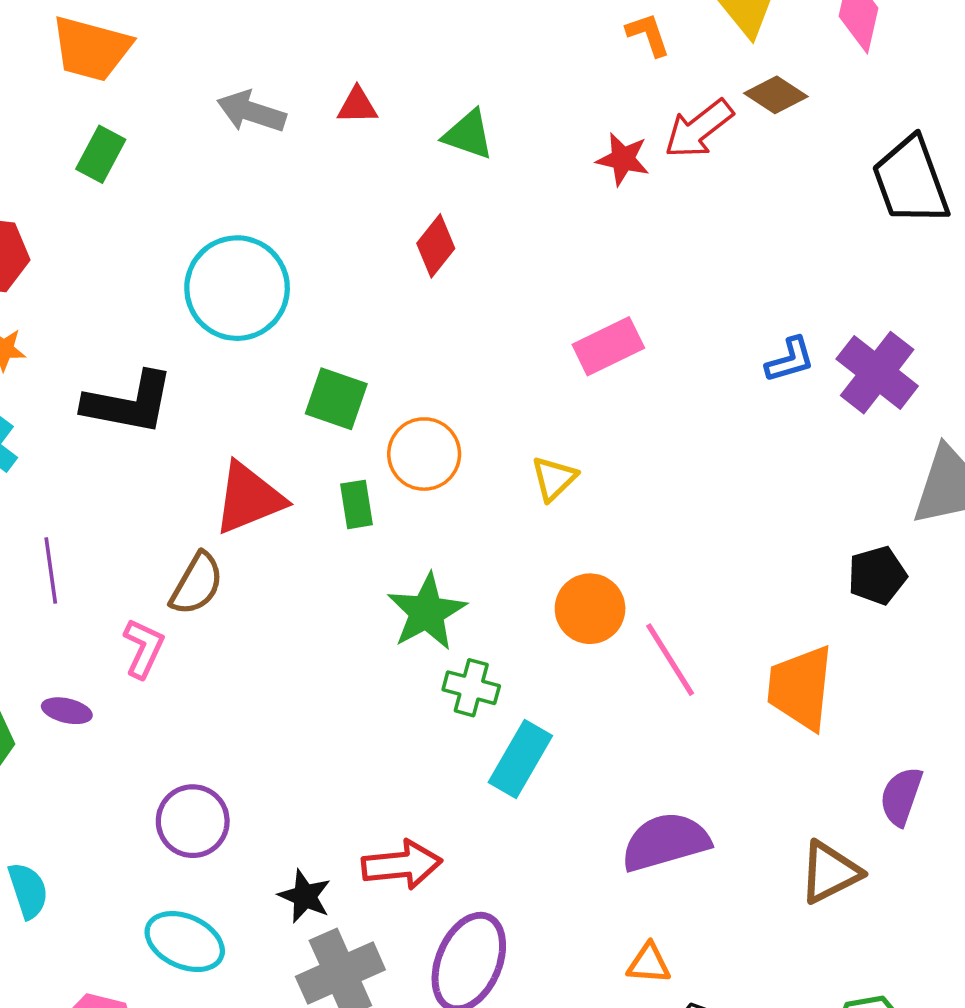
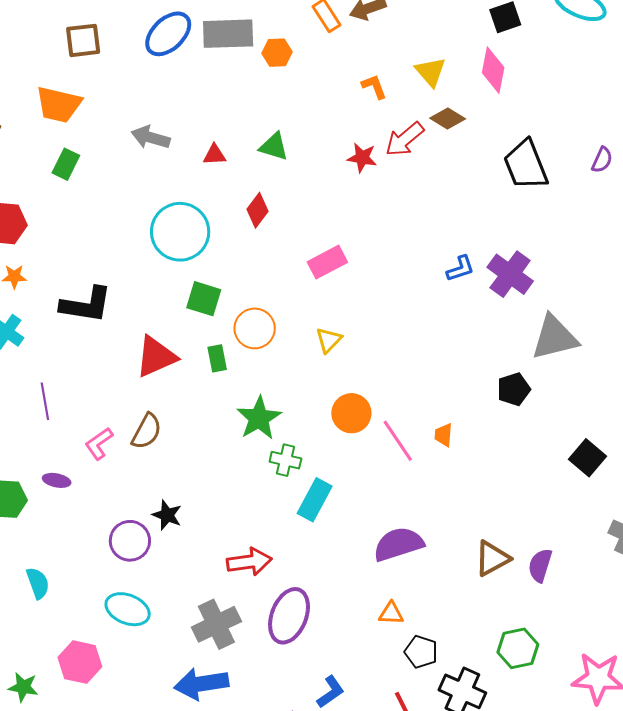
red triangle: (357, 106) -> (214, 155), moved
cyan circle: (237, 288) -> (180, 232), moved
pink rectangle: (608, 346) -> (327, 262), moved
brown semicircle: (197, 584) -> (147, 431), moved
pink L-shape: (144, 648) -> (99, 444), turned -148
orange trapezoid: (800, 688) -> (443, 435), moved, size x0.5
purple semicircle: (901, 796) -> (540, 565), moved
black star: (305, 896) -> (167, 515), moved

